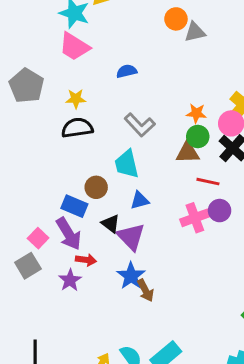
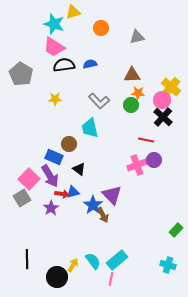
orange circle: (176, 19) -> (101, 28), moved
yellow star: (76, 99) -> (55, 99), moved
black semicircle: (77, 128) -> (64, 65), moved
green circle: (198, 137) -> (131, 105), moved
brown triangle: (188, 152) -> (132, 75), moved
blue triangle: (140, 200) -> (73, 192), moved
purple triangle: (131, 237) -> (112, 195), moved
pink square: (38, 238) -> (29, 179), size x1.5

